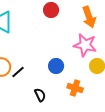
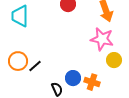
blue circle: (56, 66) -> (73, 78), moved

